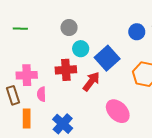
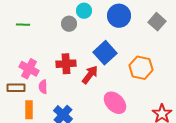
blue circle: (137, 32) -> (119, 16), moved, size x1.5
cyan circle: (81, 49) -> (84, 11), moved
pink cross: (27, 75) -> (29, 69), turned 30
brown rectangle: (13, 95) -> (16, 88), turned -72

